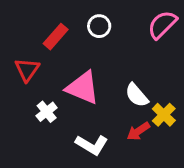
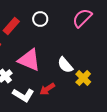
red arrow: (138, 131) -> (47, 89), moved
white L-shape: (92, 145) -> (23, 95), moved

